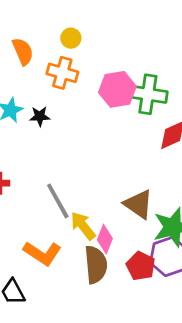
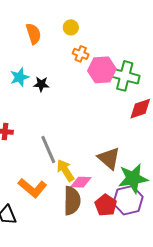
orange cross: (62, 73) -> (81, 54), moved, size x0.7
pink diamond: (105, 239) -> (81, 182), turned 65

